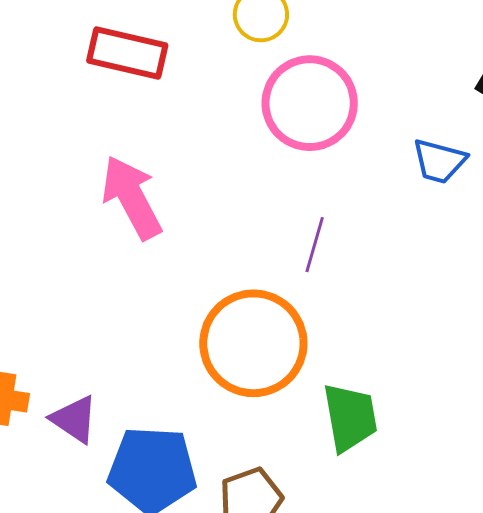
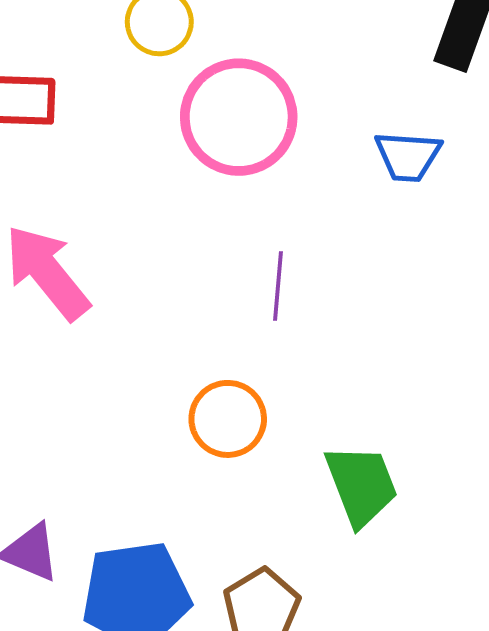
orange circle: (253, 343) -> (228, 419), size x0.6

